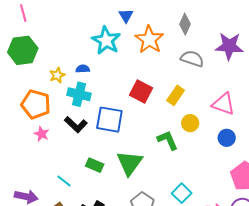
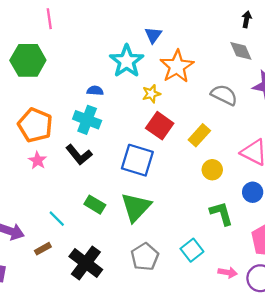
pink line: (23, 13) -> (49, 19), moved
gray diamond: (185, 24) -> (241, 51), moved, turned -55
yellow star: (57, 75) -> (151, 94), moved
blue square: (109, 120) -> (137, 160), moved
green L-shape: (168, 140) -> (221, 213), moved

